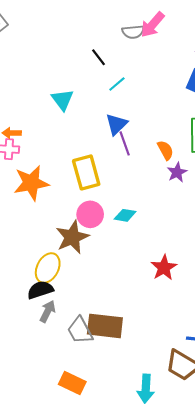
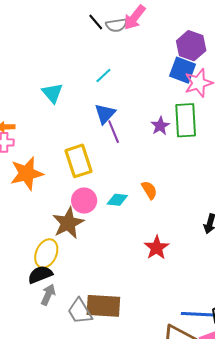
black line: (99, 57) -> (96, 22), moved
orange semicircle: (165, 150) -> (149, 190), moved
purple star: (177, 172) -> (160, 126), moved

